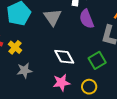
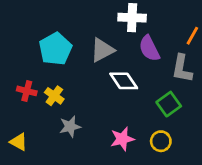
gray triangle: (53, 17) -> (102, 50), turned 42
white diamond: (64, 57) -> (124, 81), moved

